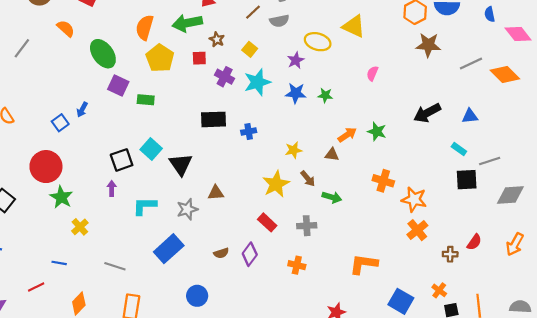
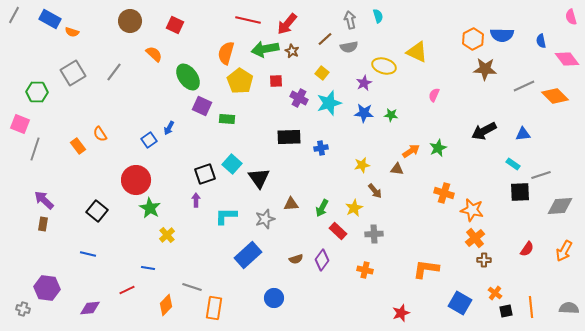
brown star: (217, 39) -> (292, 51), moved
green star: (377, 131) -> (438, 148), turned 30
yellow star: (276, 184) -> (354, 208), moved, size x0.7
green arrow: (332, 197) -> (322, 208), moved, turned 102
brown cross: (450, 254) -> (484, 260), moved
gray line: (115, 266) -> (192, 287), moved

